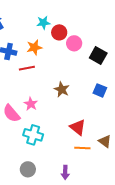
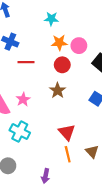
red circle: (59, 32) -> (62, 65), moved
orange star: (34, 47) -> (59, 43), moved
orange line: (82, 148) -> (68, 154), turned 63

